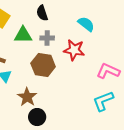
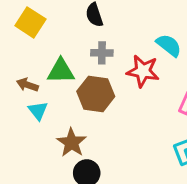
cyan semicircle: (86, 24) -> (169, 45), moved
green triangle: (23, 35) -> (61, 71), moved

